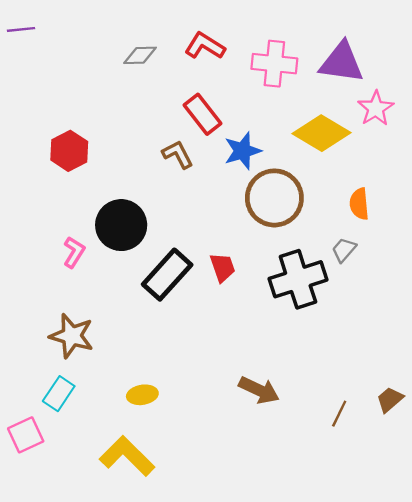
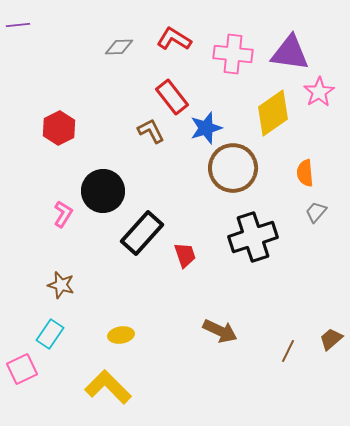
yellow diamond: (322, 133) -> (273, 113), turned -66
gray trapezoid: (344, 250) -> (316, 212), moved
red trapezoid: (223, 268) -> (185, 255), moved
brown star: (72, 336) -> (61, 285), size x0.7

